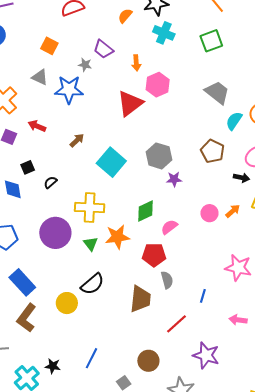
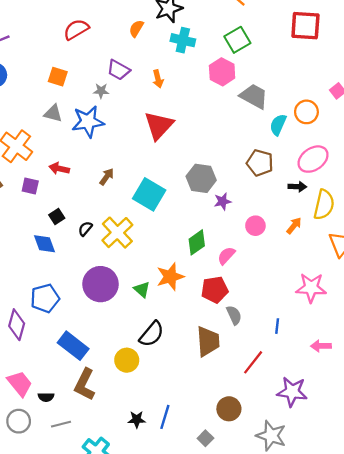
pink hexagon: (158, 85) -> (222, 72), moved
yellow cross: (90, 208) -> (117, 233), moved, turned -36
pink circle: (209, 213) -> (255, 226), moved
black star: (53, 366) -> (137, 419), moved

